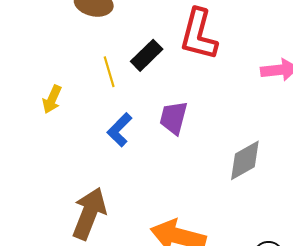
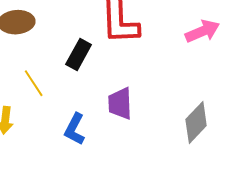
yellow line: (109, 72) -> (34, 83), moved

